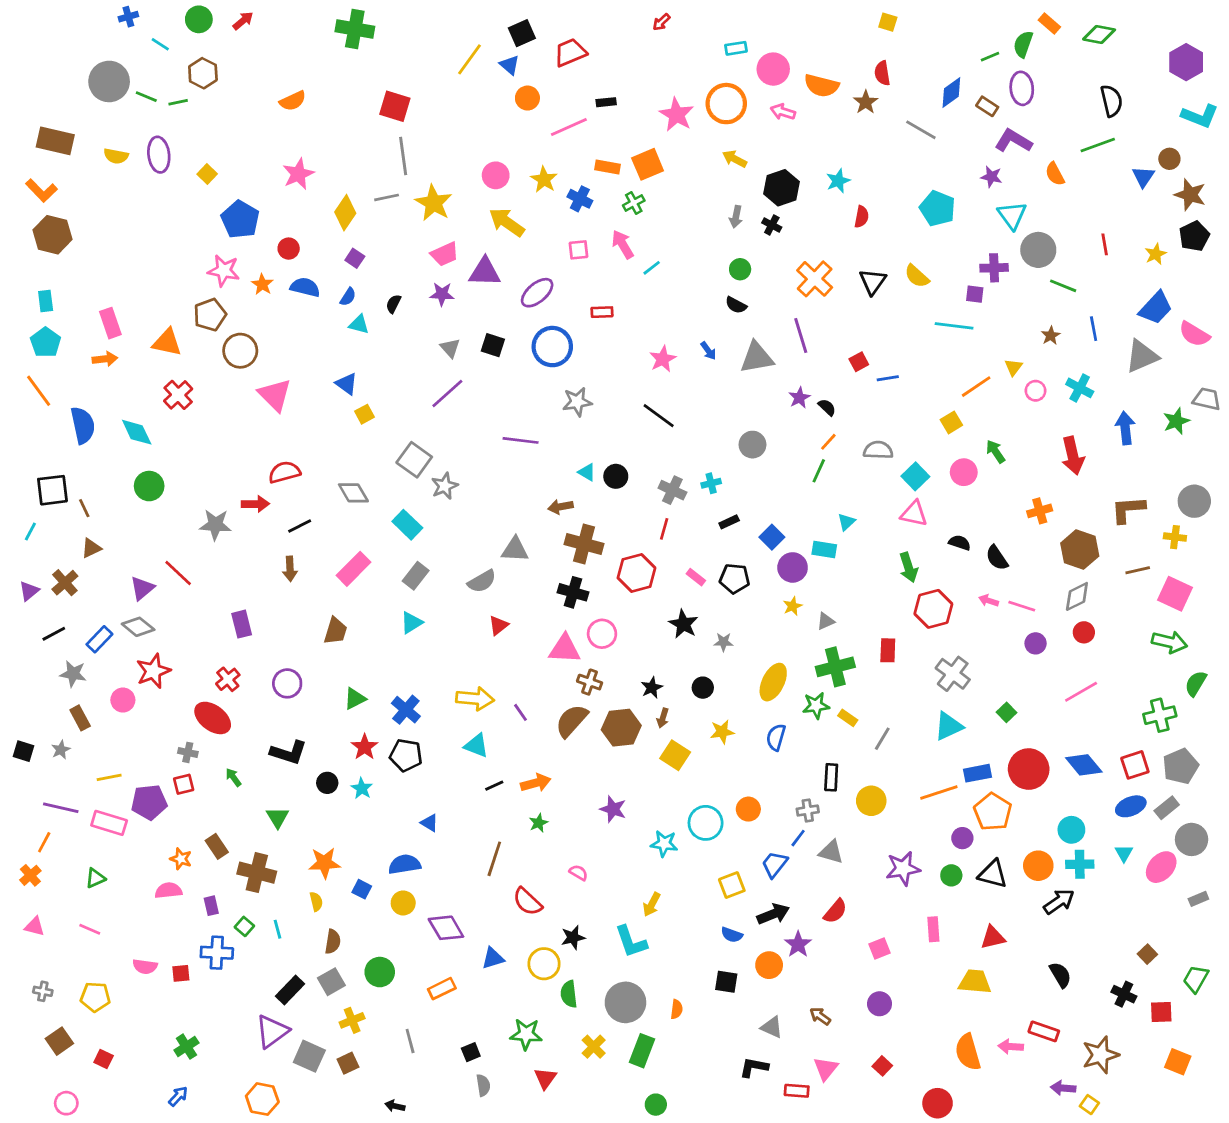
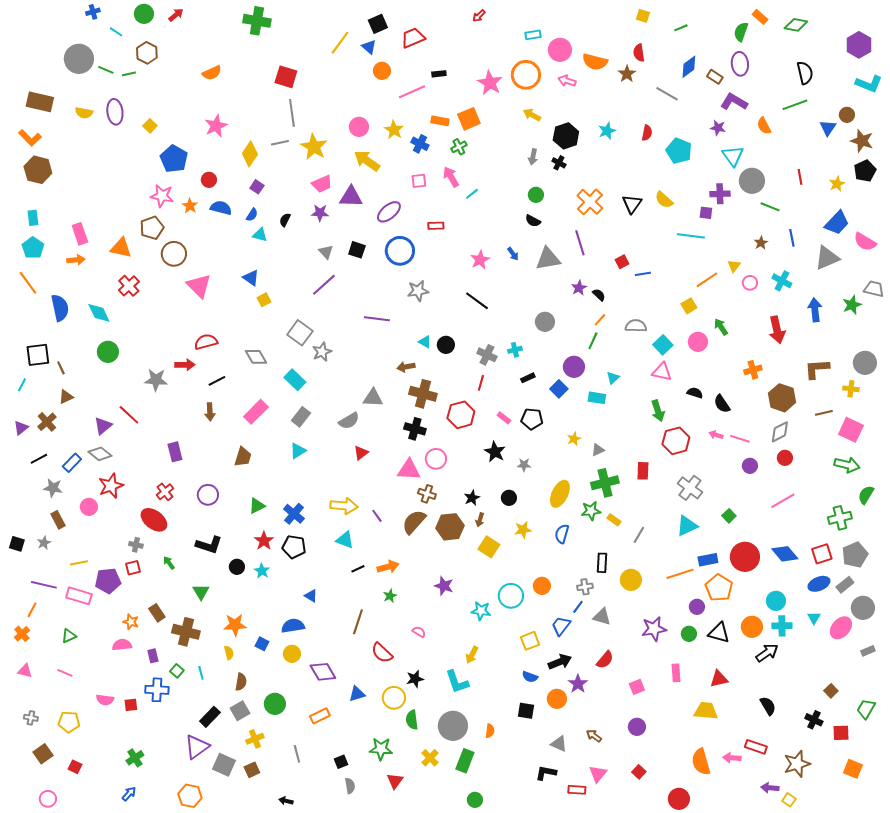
green line: (990, 57) -> (681, 28), moved
red semicircle: (862, 217) -> (647, 133), moved
purple circle: (793, 567) -> (574, 367), moved

